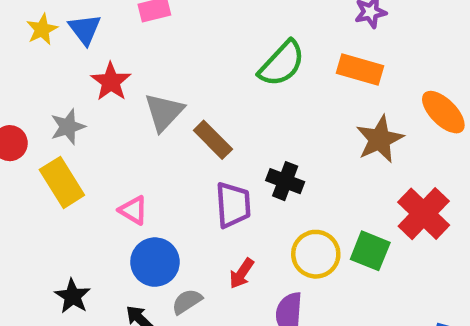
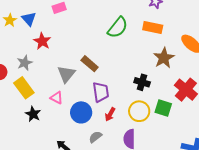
gray triangle: (164, 112) -> (66, 74), moved
black cross: (285, 181) -> (142, 82), moved
blue circle: (155, 262) -> (81, 112), moved
red arrow: (242, 273) -> (110, 114), moved
black star: (73, 296) -> (33, 114), moved
gray semicircle: (187, 301) -> (95, 137), moved

